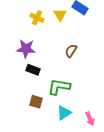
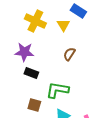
yellow triangle: (60, 15) -> (63, 25), moved
yellow cross: (37, 18) -> (35, 21), size x1.5

